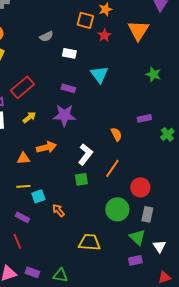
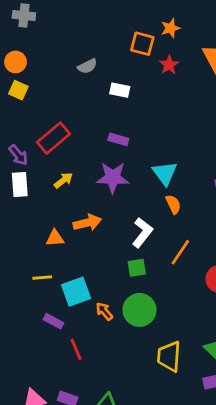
cyan triangle: (99, 74) -> (165, 173), moved
orange semicircle: (116, 134) -> (173, 204), moved
yellow line: (23, 186) -> (42, 278), moved
cyan square: (38, 196) -> (76, 292), size x1.5
green circle: (117, 209) -> (139, 310), moved
red line: (17, 241) -> (76, 349), moved
yellow trapezoid: (89, 242) -> (169, 356), moved, turned -90

